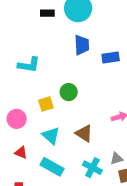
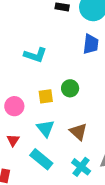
red triangle: (21, 153) -> (13, 140), turned 32

